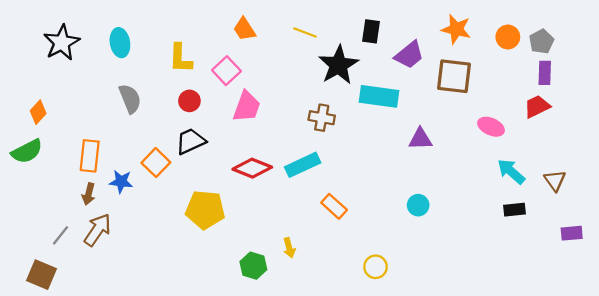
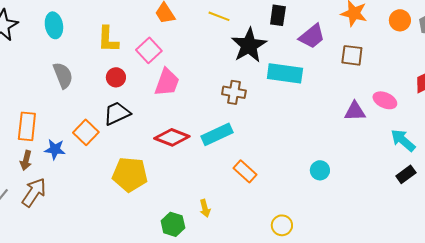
brown square: (454, 76) -> (352, 55), size x0.7
purple triangle: (420, 139) -> (355, 111), moved
black rectangle: (515, 210) -> (406, 174), turned -30

